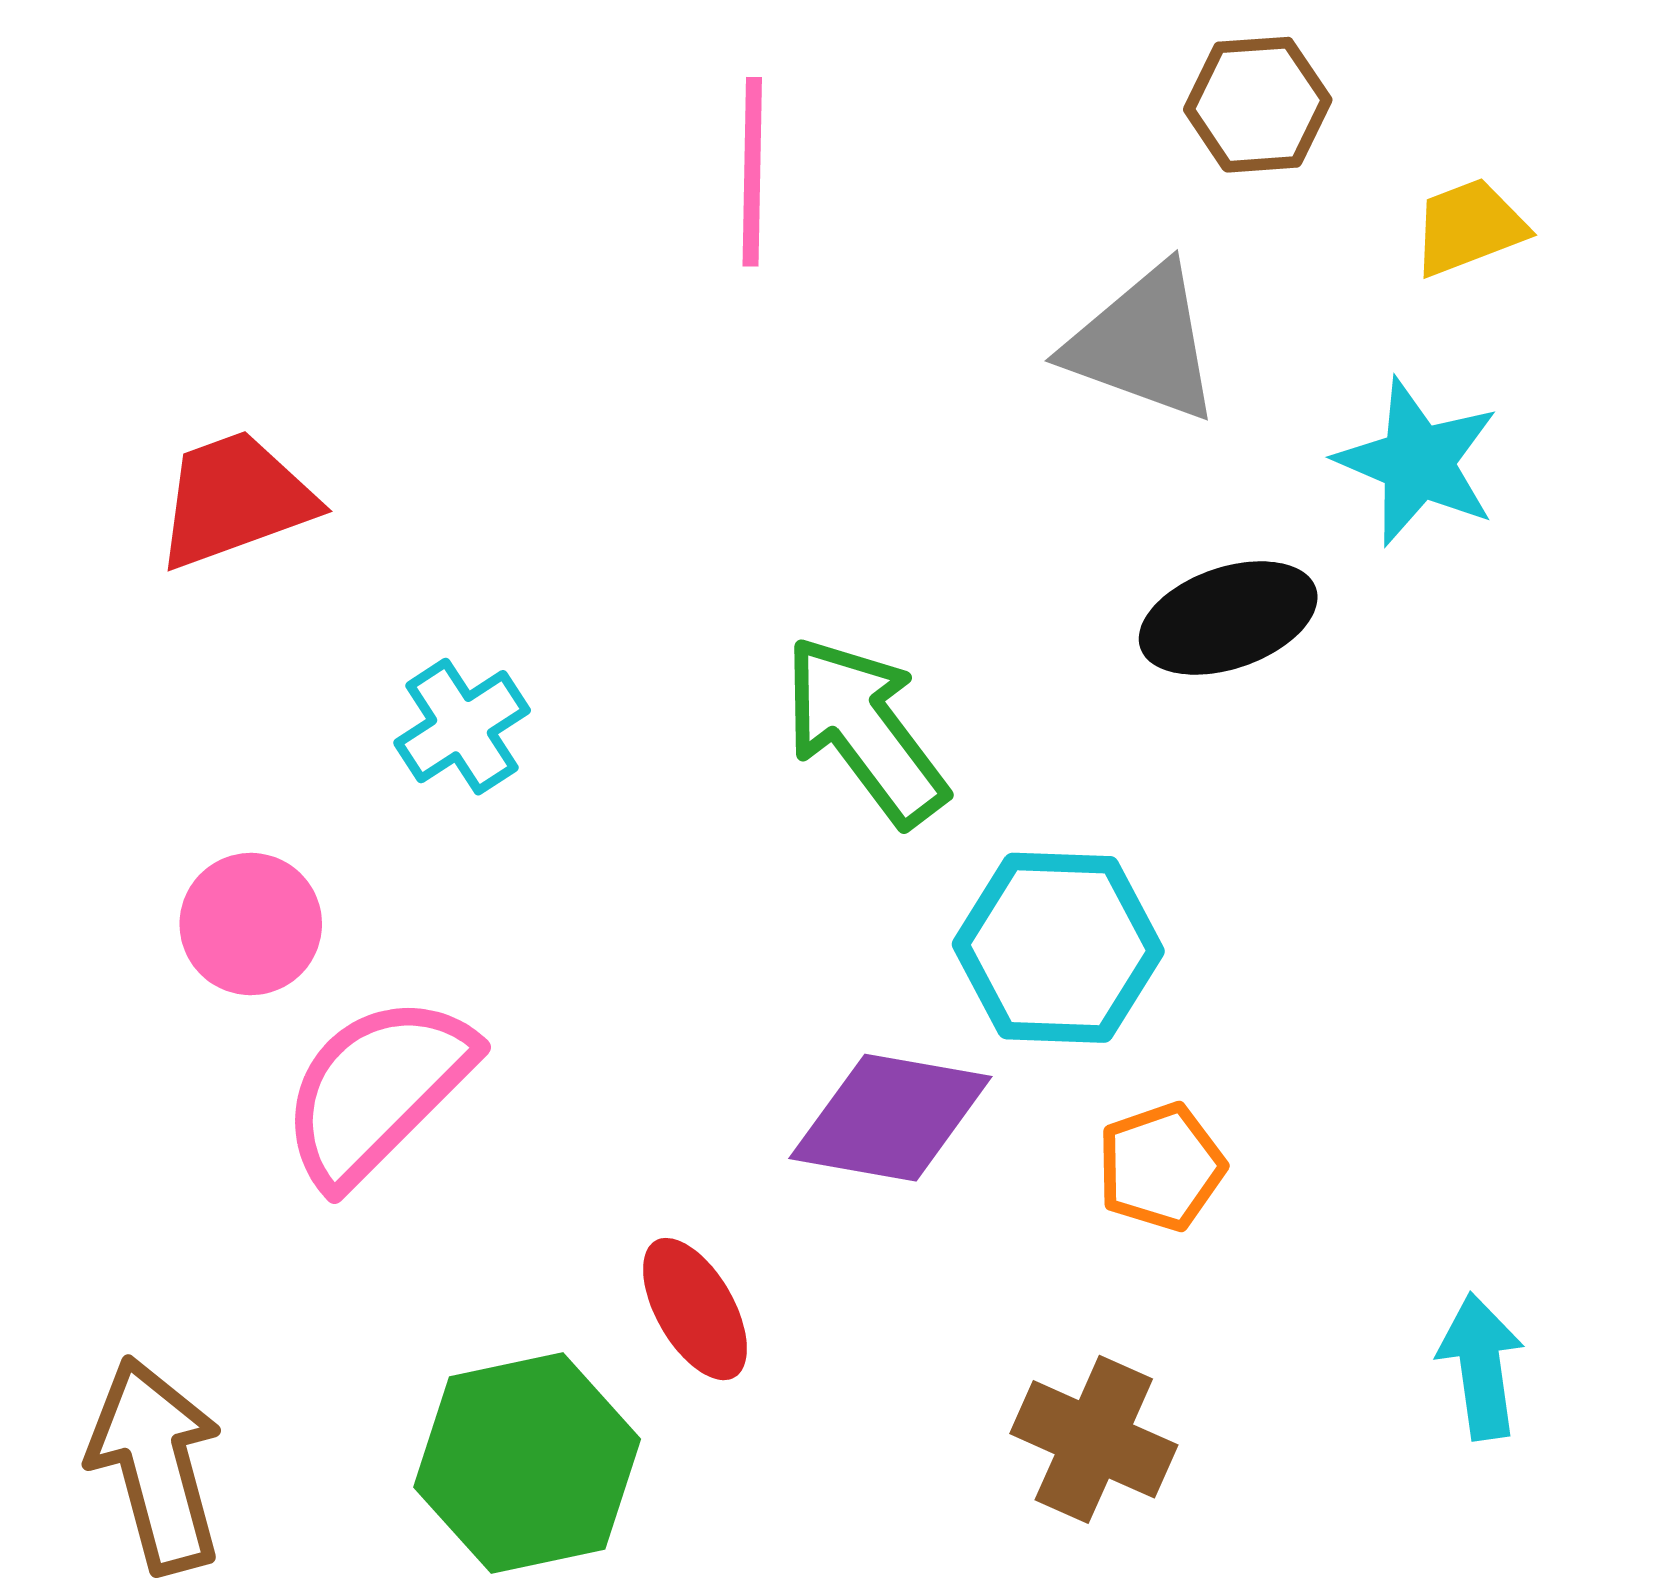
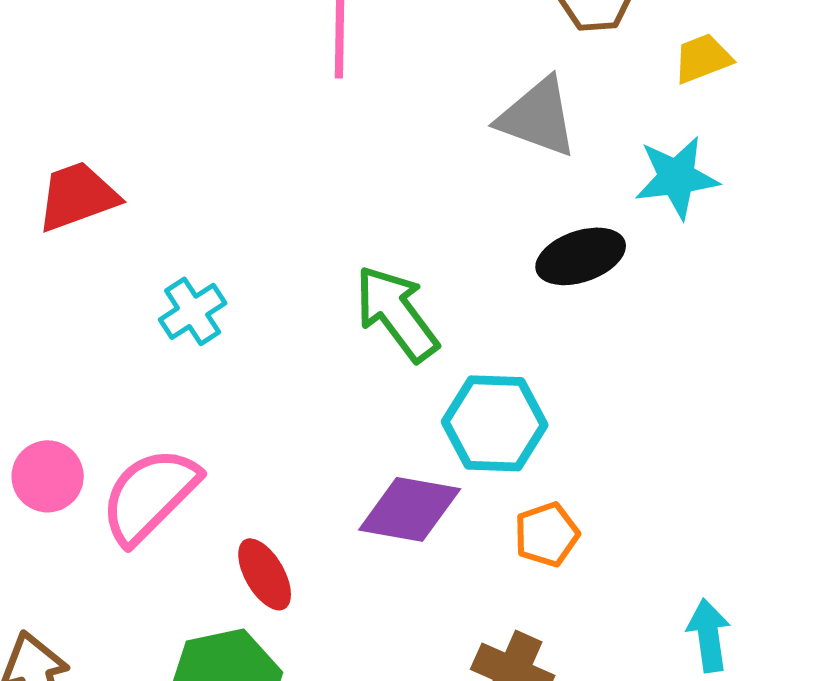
cyan star: (1418, 462) -> (677, 177), turned -30
pink circle: (251, 924) -> (48, 476), moved
red ellipse: (695, 1309) -> (265, 574), moved

